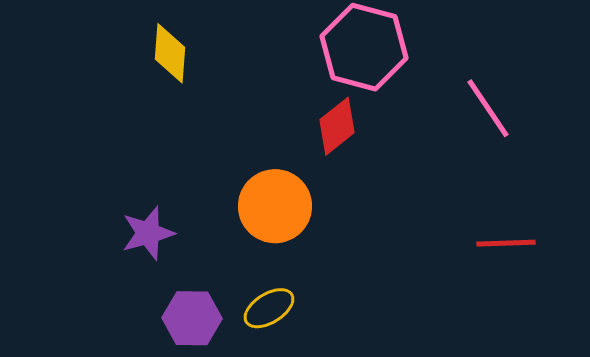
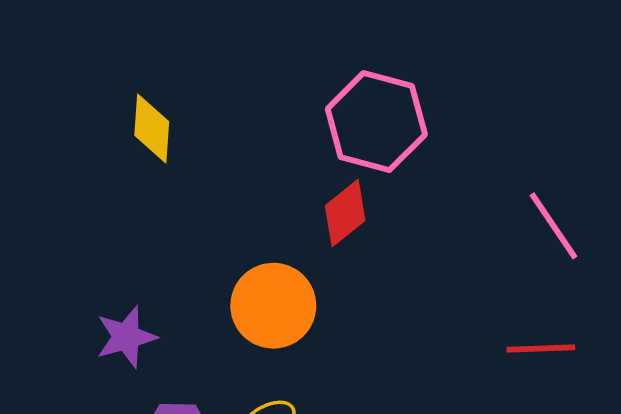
pink line: (488, 108) -> (554, 226), moved

